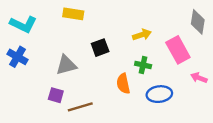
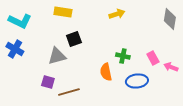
yellow arrow: (142, 35) -> (117, 14), moved
black square: (100, 48) -> (74, 39), moved
pink rectangle: (178, 50) -> (153, 58), moved, size x0.6

